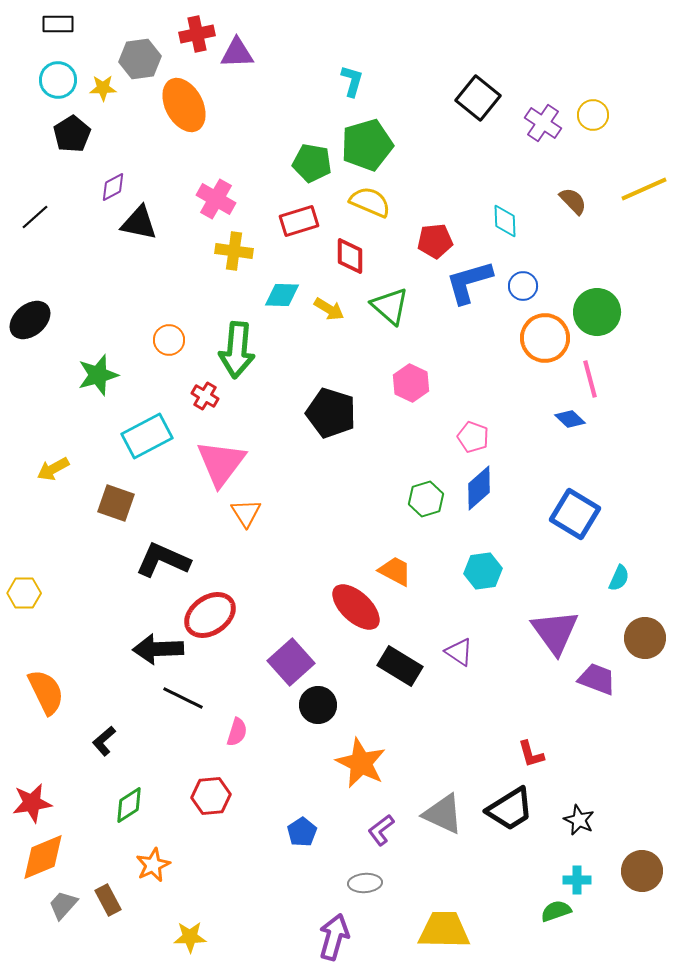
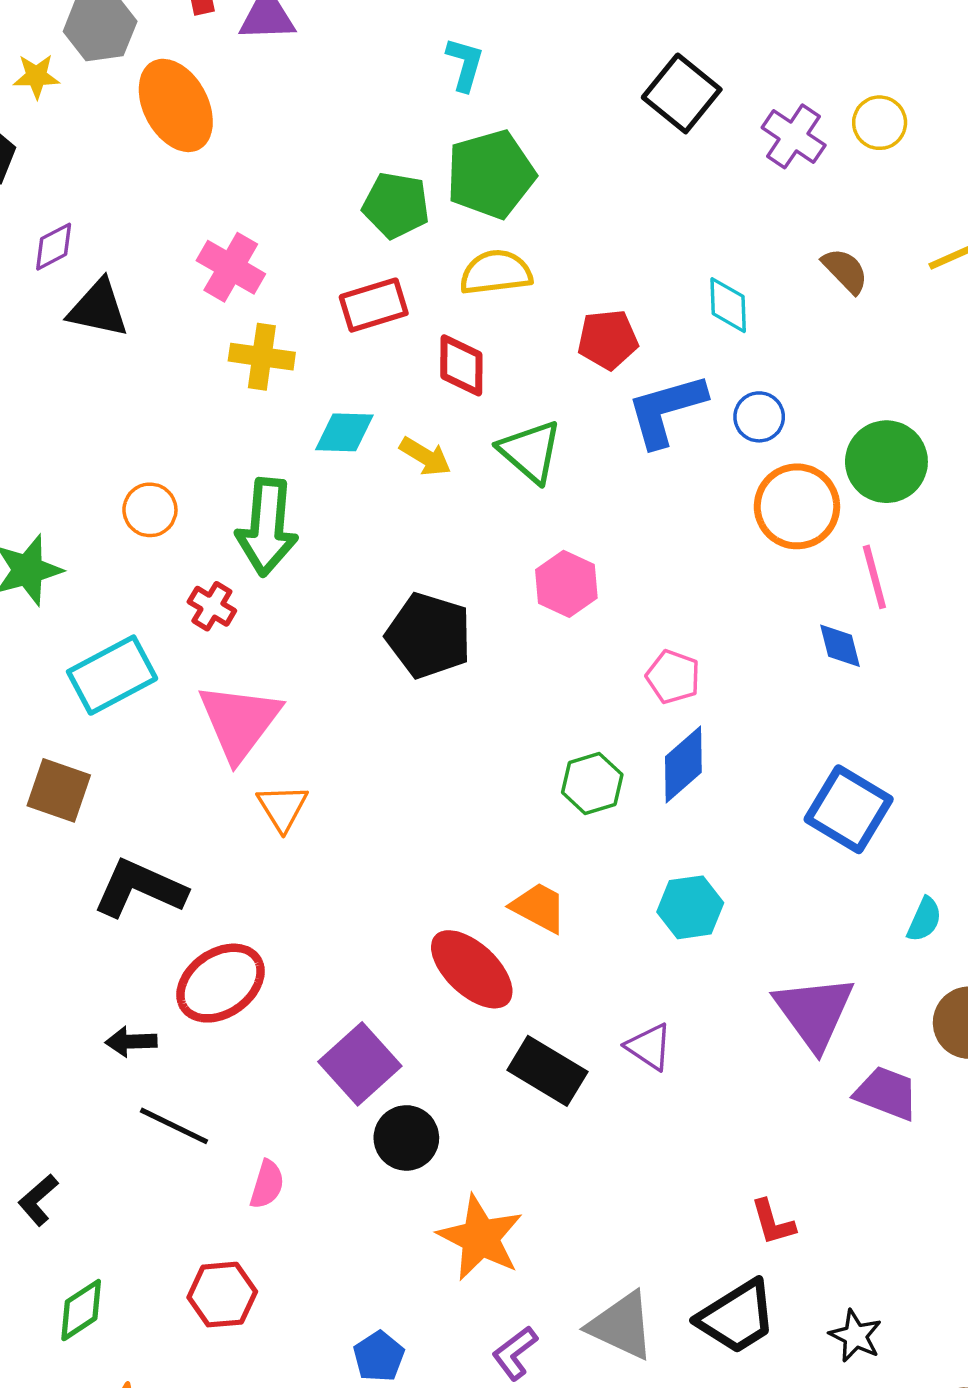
yellow semicircle: (370, 202) -> (496, 272), turned -30
blue diamond: (570, 419) -> (840, 646), turned 32
black arrow: (158, 649) -> (131, 1042), size x0.6

